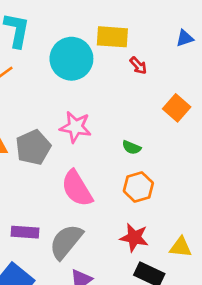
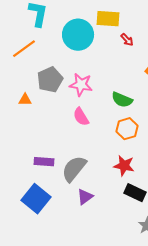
gray pentagon: (33, 147) -> (50, 80), moved
green semicircle: (131, 147) -> (122, 100), size x1.5
pink semicircle: (77, 188) -> (81, 117), moved, size x0.7

